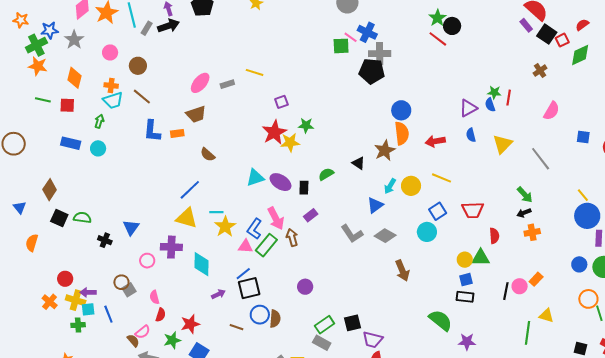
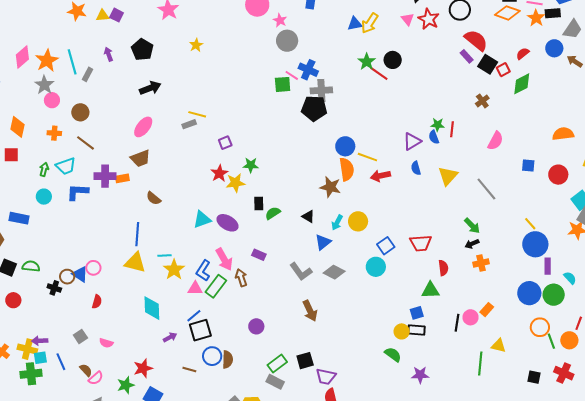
green star: (438, 18) -> (367, 62), moved
black arrow: (168, 26) -> (150, 88), moved
gray star: (74, 40) -> (44, 85), moved
gray rectangle: (227, 84) -> (189, 124), moved
cyan trapezoid: (113, 100) -> (66, 166), moved
blue L-shape: (152, 131) -> (78, 192), moved, turned 90
red star: (274, 132) -> (219, 173), size x0.7
blue rectangle: (71, 143) -> (19, 218), moved
brown star: (385, 150) -> (330, 187), turned -30
black triangle: (358, 163) -> (308, 216), moved
yellow line: (442, 178) -> (367, 157), moved
black rectangle: (304, 188) -> (259, 203), moved
blue line: (190, 190) -> (137, 234), turned -40
purple rectangle: (311, 215) -> (259, 255), turned 64
blue triangle: (131, 228) -> (80, 274), turned -30
purple cross: (171, 247) -> (105, 176), moved
yellow circle: (465, 260) -> (402, 331), moved
pink circle: (147, 261) -> (93, 268), moved
blue circle: (579, 264) -> (529, 293), size x1.5
brown arrow: (402, 271) -> (310, 311), moved
red circle: (65, 279) -> (13, 300), moved
brown circle: (121, 282) -> (67, 277), moved
pink semicircle: (154, 297) -> (106, 343), turned -56
red semicircle: (161, 315) -> (97, 302), moved
green semicircle: (441, 320) -> (393, 354), size x0.7
green cross: (78, 325) -> (31, 374), size x1.5
brown semicircle: (133, 341) -> (86, 370), moved

